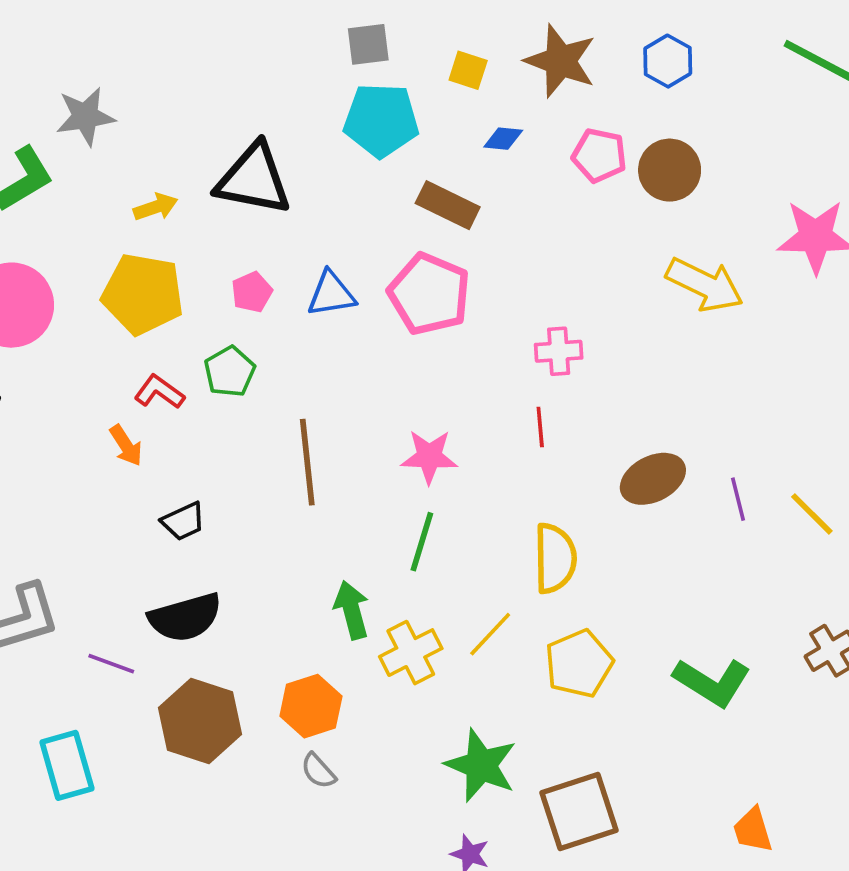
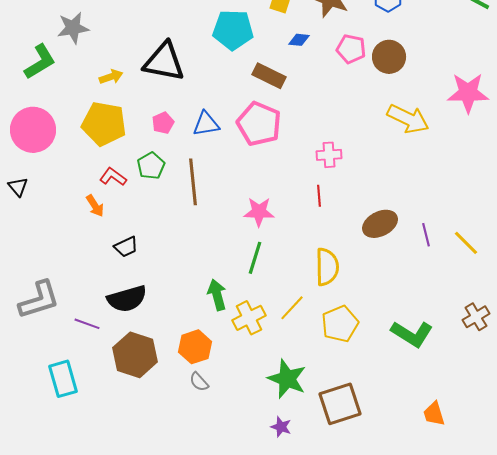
brown line: (307, 462) -> (193, 182), moved

